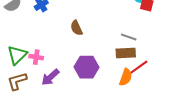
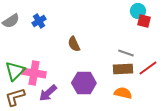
pink cross: (36, 57) -> (34, 73), size x1.6
red line: (139, 67) -> (148, 68), moved
orange semicircle: (126, 77) -> (123, 93), turned -96

